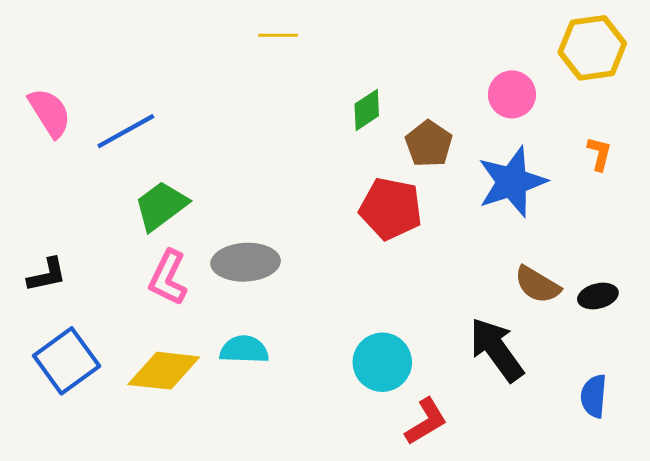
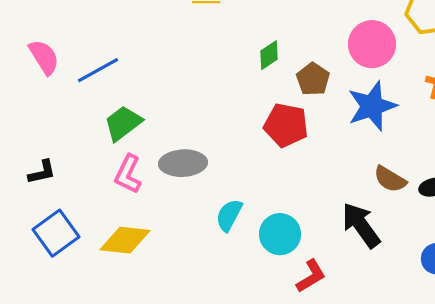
pink circle: (512, 94) -> (372, 44), size x1.4
cyan semicircle: (244, 350) -> (229, 215), moved, turned -64

